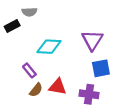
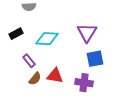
black rectangle: (12, 26) -> (16, 34), moved

